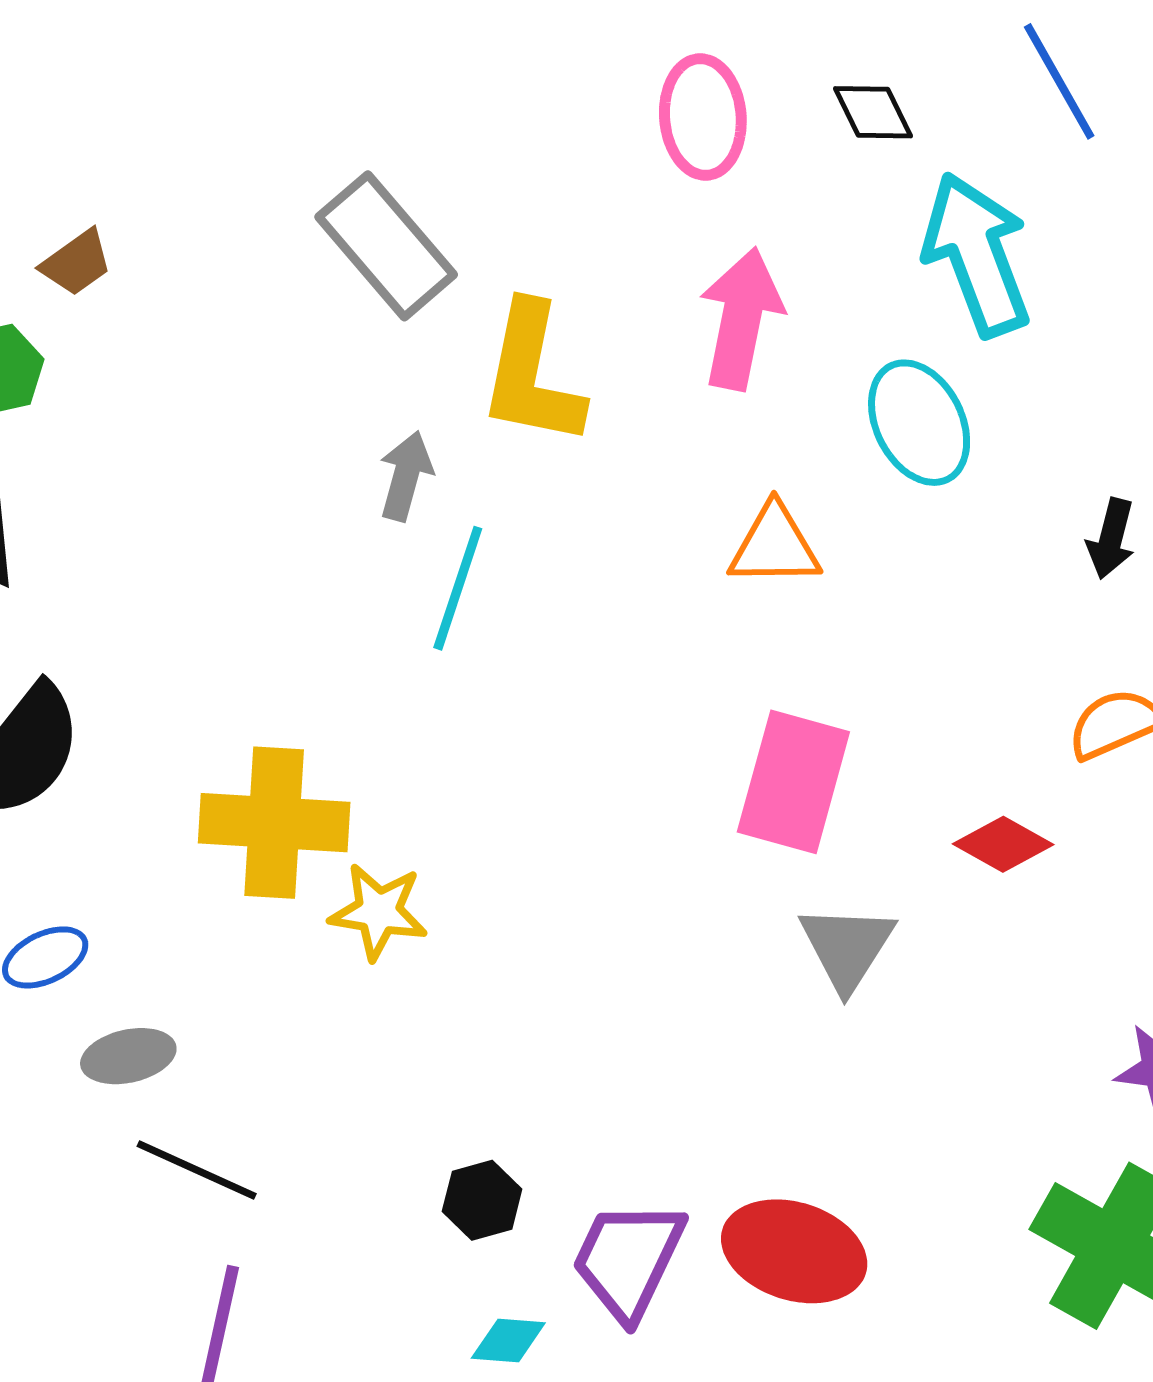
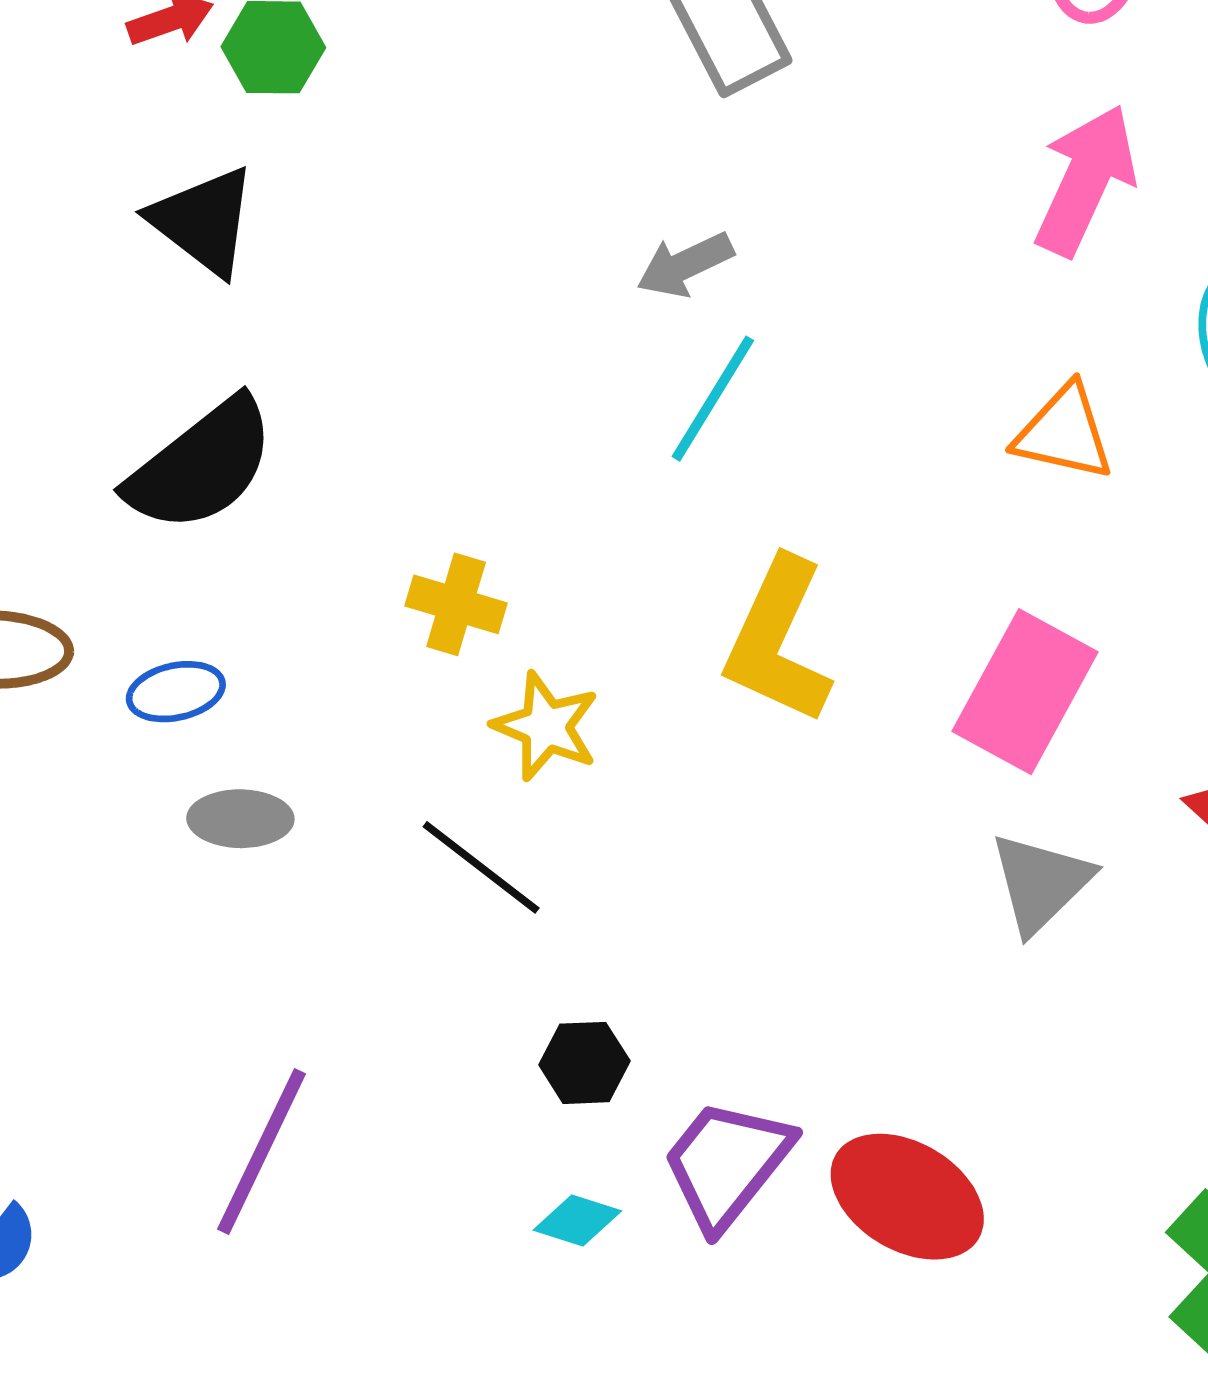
yellow L-shape: (532, 375) -> (778, 641), moved
gray arrow: (406, 476) -> (685, 265), turned -144
yellow cross: (274, 823) -> (456, 604), size x0.6
black line: (197, 1170) -> (481, 867), moved

